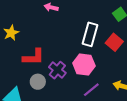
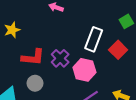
purple cross: (57, 70) -> (60, 58), moved

